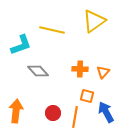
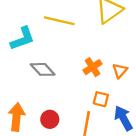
orange cross: (80, 69) -> (93, 67), turned -35
red circle: (53, 113) -> (50, 119), moved

